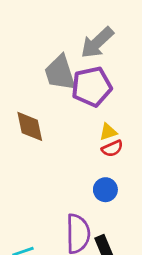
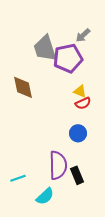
gray arrow: (97, 43) -> (83, 35), moved, size x0.6
yellow triangle: (108, 132) -> (80, 91), turned 40

